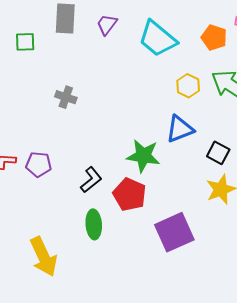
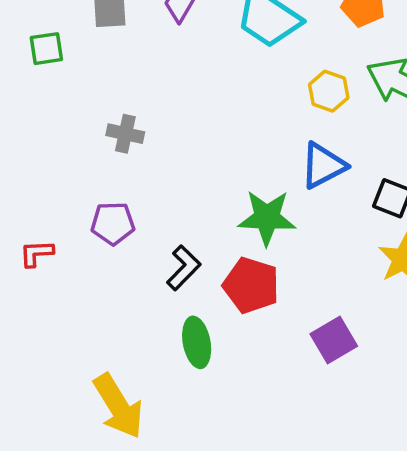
purple pentagon: (39, 164) -> (113, 223), moved
purple square: (174, 232) -> (334, 340), size x0.7

